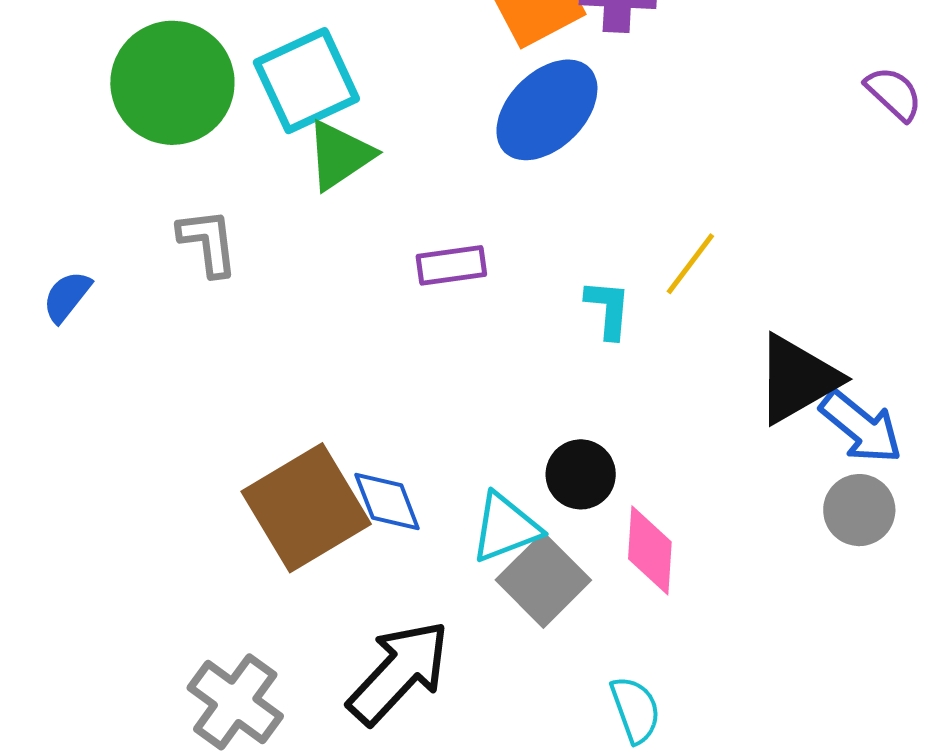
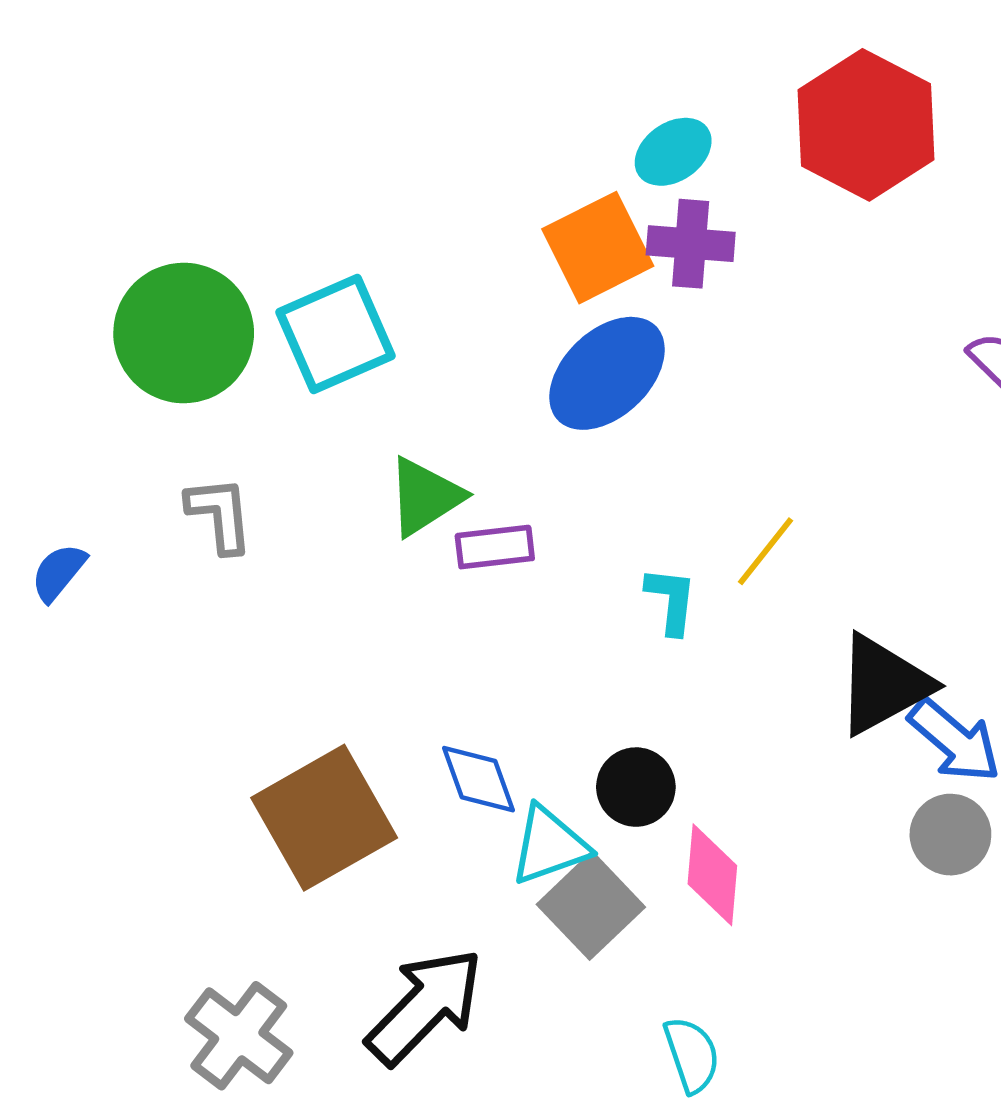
green triangle: (340, 155) -> (425, 497), moved
blue diamond: (387, 501) -> (478, 779), moved

